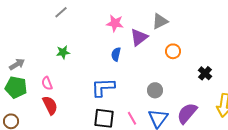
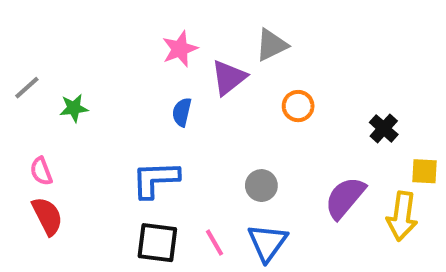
gray line: (61, 12) -> (27, 88), moved
pink star: (115, 23) -> (180, 49), turned -30
black cross: (205, 73) -> (384, 128), moved
purple semicircle: (187, 113) -> (345, 198), moved

